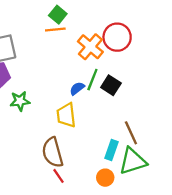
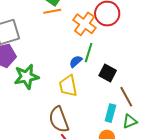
black square: (111, 85) -> (108, 73), moved
green star: (20, 101) -> (26, 77), size x1.4
green triangle: (133, 161) -> (130, 121), size x0.6

